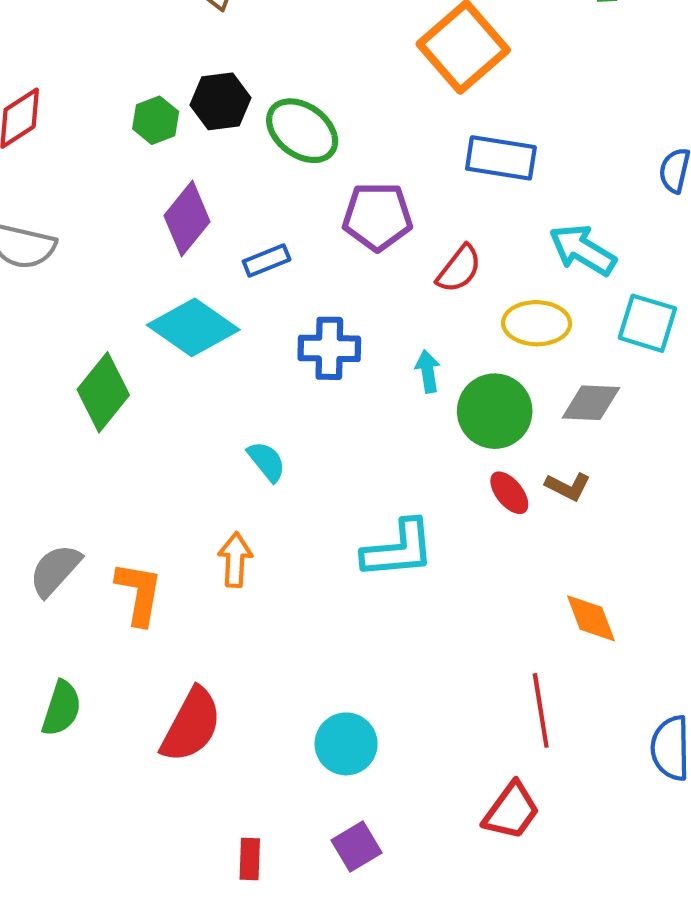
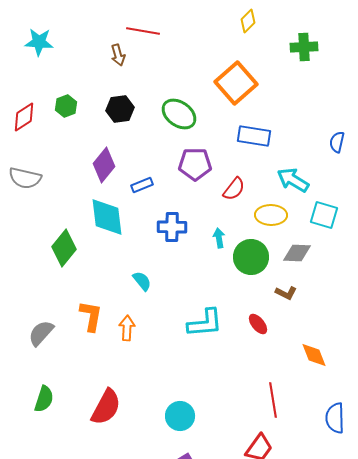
green hexagon: (156, 120) -> (66, 106), moved
green ellipse: (302, 131) -> (179, 114), moved
cyan diamond: (193, 327) -> (107, 217), turned 48
red ellipse: (509, 493) -> (258, 324), moved
orange L-shape: (139, 593) -> (91, 316), moved
orange diamond: (591, 618) -> (314, 355), moved

